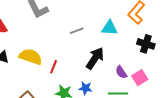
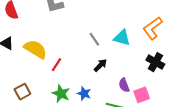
gray line: (77, 31) -> (94, 39), moved, turned 64
black arrow: (95, 58) -> (100, 65), size x0.6

